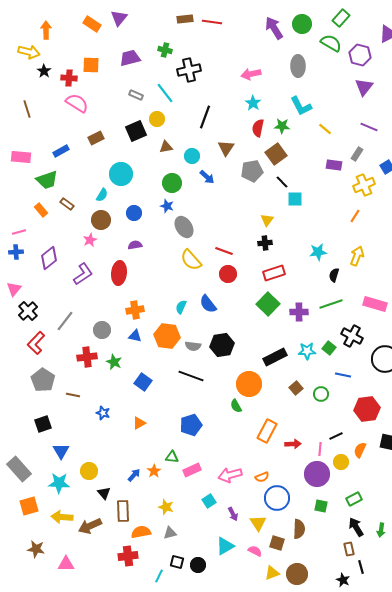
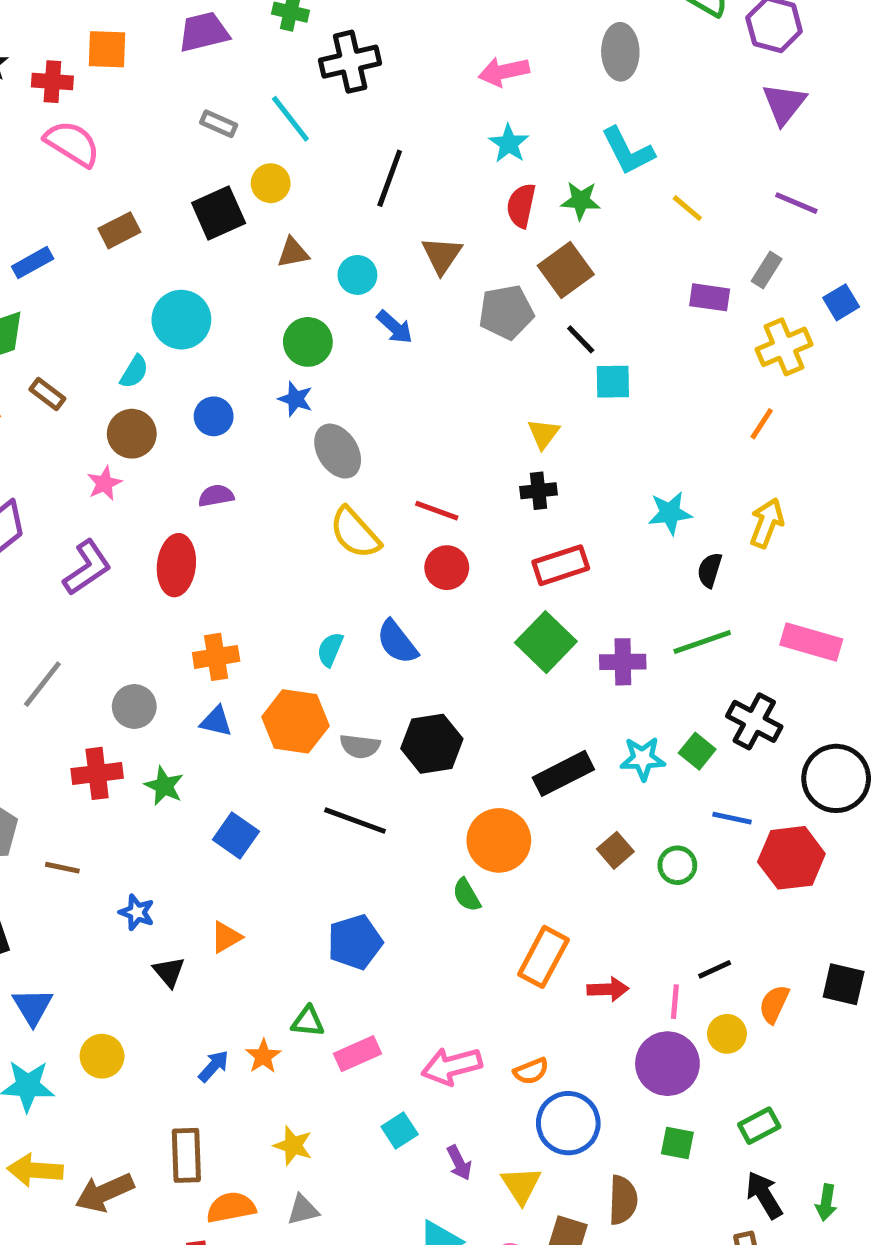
red hexagon: (367, 409) -> (791, 858), moved
black triangle: (104, 493) -> (169, 972), moved

